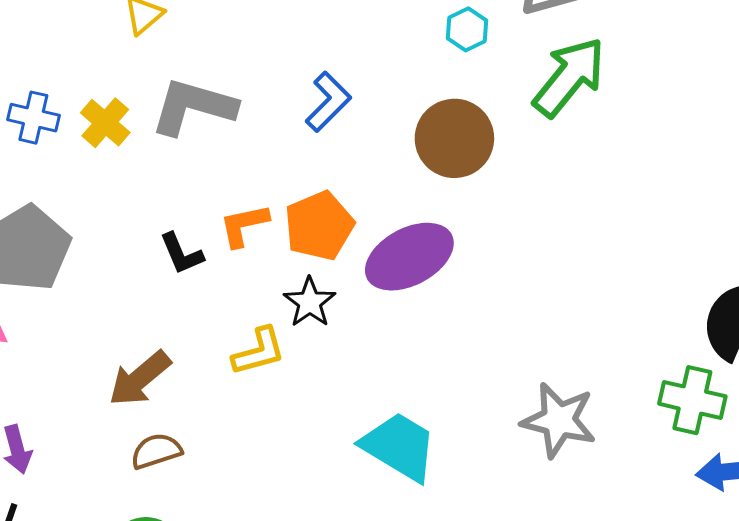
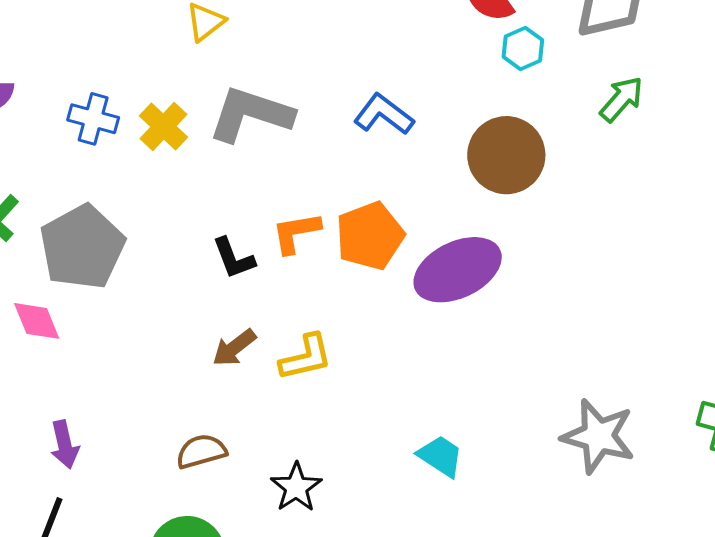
green arrow: (569, 77) -> (622, 99), size x0.6
blue L-shape: (328, 102) -> (384, 114), turned -100
black star: (310, 302) -> (296, 487), moved
brown arrow: (140, 379) -> (234, 348), moved, size x0.7
cyan trapezoid: (399, 446) -> (441, 456), size x0.6

